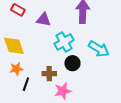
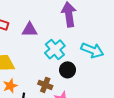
brown cross: (49, 74) -> (45, 85), turned 32

